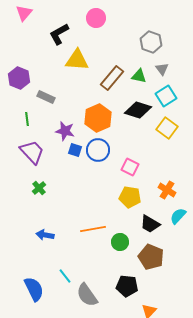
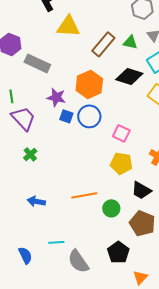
gray rectangle: (46, 97) -> (37, 63), size x1.4
green line: (27, 119) -> (11, 96), moved
cyan line: (65, 276) -> (56, 242), turned -56
black pentagon: (127, 286) -> (118, 252), turned 30
blue semicircle: (34, 289) -> (25, 255), size x0.7

